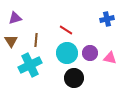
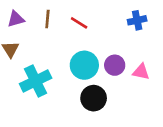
red line: (66, 30) -> (79, 23), moved
brown line: (36, 40) -> (47, 19), moved

